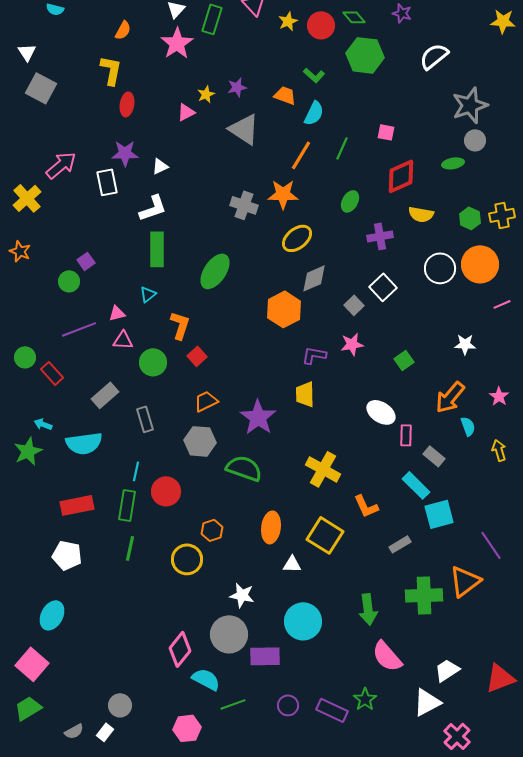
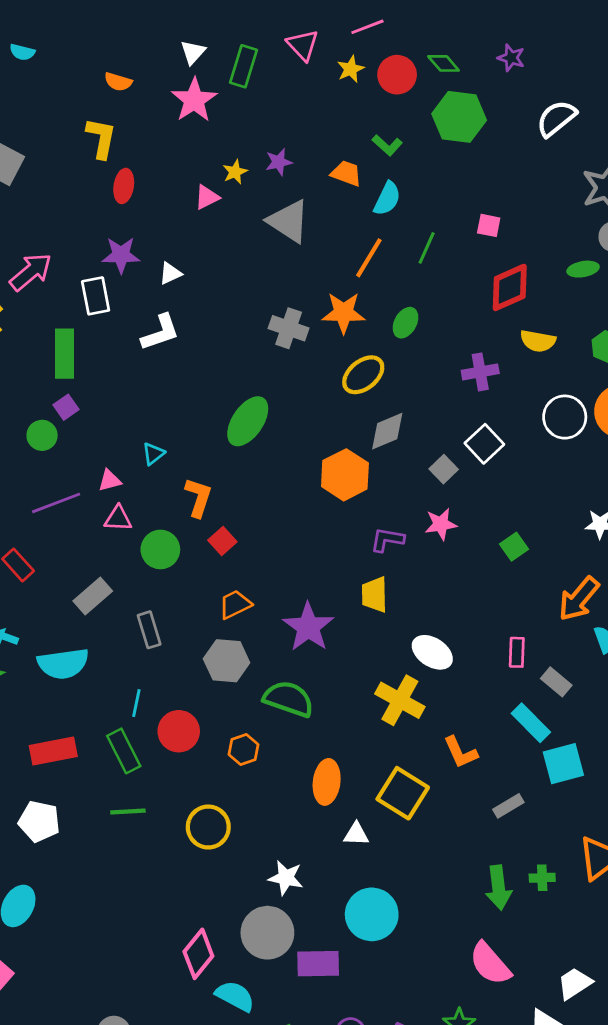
orange semicircle: (123, 30) -> (118, 82), turned 78
green ellipse: (350, 201) -> (406, 323), moved
green rectangle: (157, 249) -> (65, 354), moved
white ellipse: (381, 412) -> (432, 652), moved
green rectangle: (127, 505) -> (124, 751), turned -36
orange hexagon: (212, 530) -> (243, 750), moved
green line: (130, 548) -> (128, 812), turned 75
green cross: (424, 595) -> (542, 878), size x0.5
green arrow: (368, 609) -> (498, 888), moved

